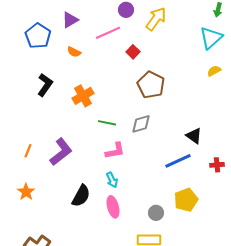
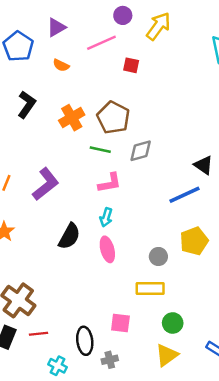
red square: (133, 52) -> (131, 65), turned -32
brown pentagon: (151, 85) -> (113, 118), moved
cyan arrow: (112, 180) -> (106, 217), turned 42

